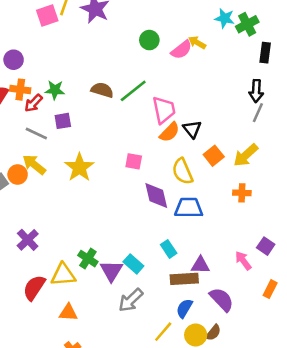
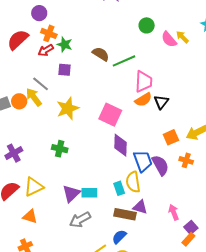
pink semicircle: (181, 50) -> (169, 39), turned 72
orange cross: (20, 90) -> (49, 33), moved
gray line: (36, 134) -> (41, 84), moved
orange square: (214, 156) -> (171, 137), moved
pink square: (134, 161) -> (110, 115), size x1.6
yellow semicircle: (182, 171) -> (133, 182), moved
blue trapezoid: (189, 208) -> (143, 161), turned 55
purple square: (266, 246) -> (191, 228), moved
green cross: (88, 259) -> (60, 149), moved, turned -35
cyan rectangle: (133, 264) -> (89, 193), turned -56
yellow triangle: (63, 275) -> (34, 187), turned -35
purple semicircle: (222, 299) -> (160, 165), moved

